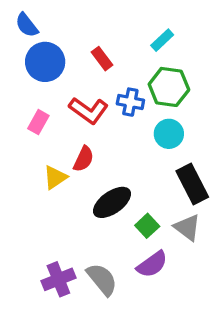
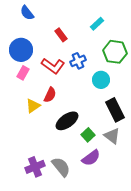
blue semicircle: (27, 25) -> (27, 13), moved
blue circle: (45, 62) -> (21, 50), moved
green hexagon: (169, 87) -> (115, 52), moved
blue cross: (130, 102) -> (78, 61), turned -35

